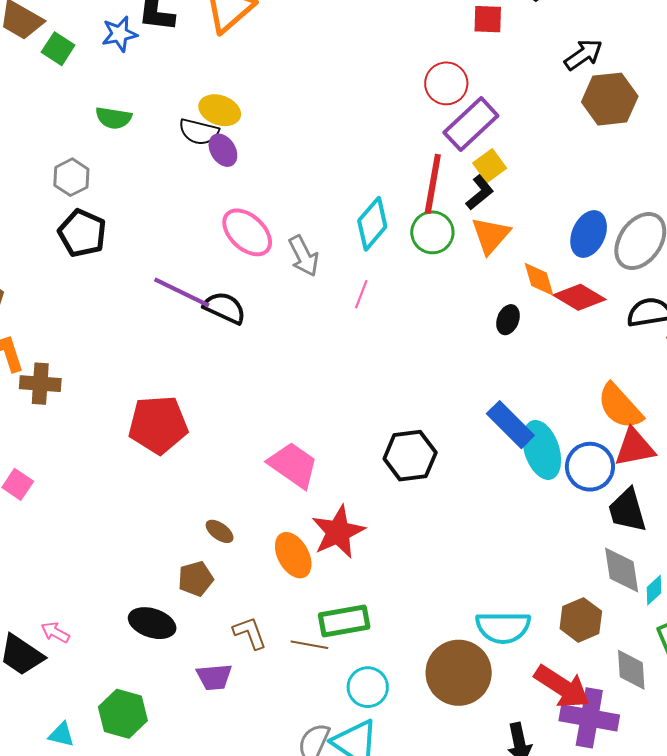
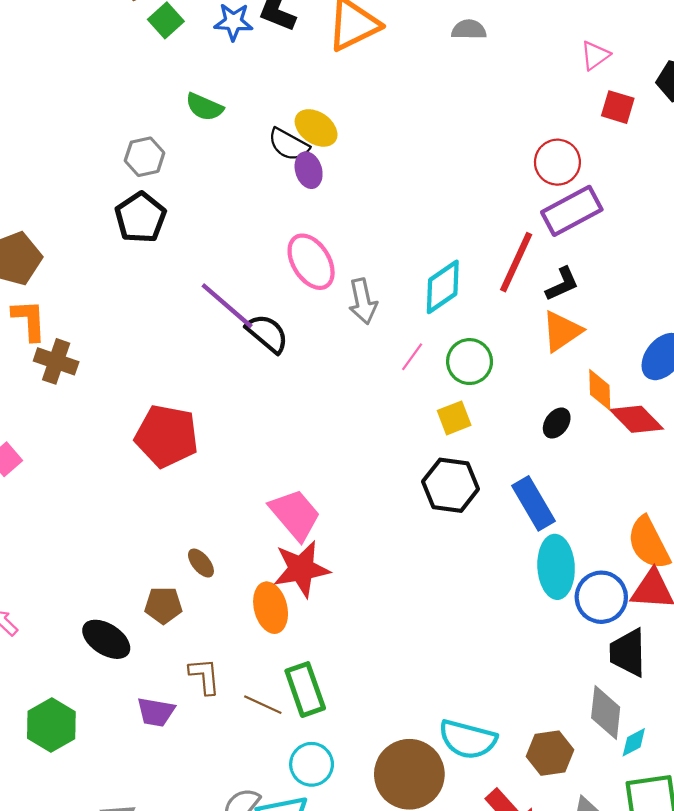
yellow square: (490, 166) -> (454, 418), moved
green circle: (432, 232) -> (470, 362), moved
blue rectangle: (510, 425) -> (534, 503), moved
black hexagon: (410, 456) -> (451, 485), moved
red star: (338, 532) -> (301, 569), moved
green rectangle: (344, 621) -> (305, 690), turned 66

